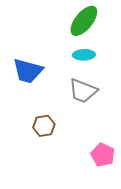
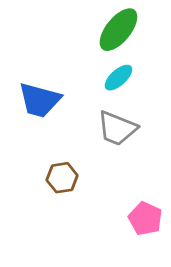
cyan ellipse: (84, 55) -> (118, 78), turned -40

